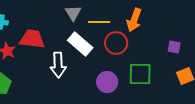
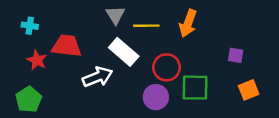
red circle: (116, 43) -> (167, 67), moved
white arrow: (58, 65) -> (98, 77), turned -110

